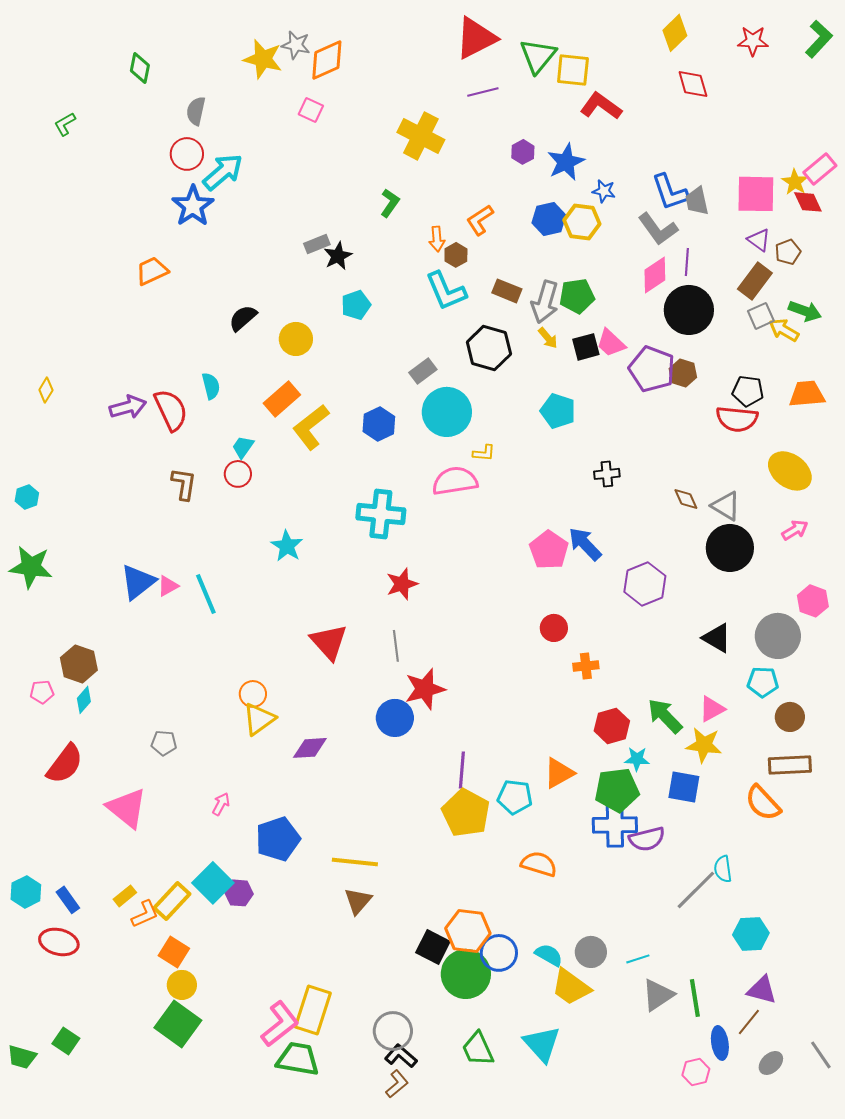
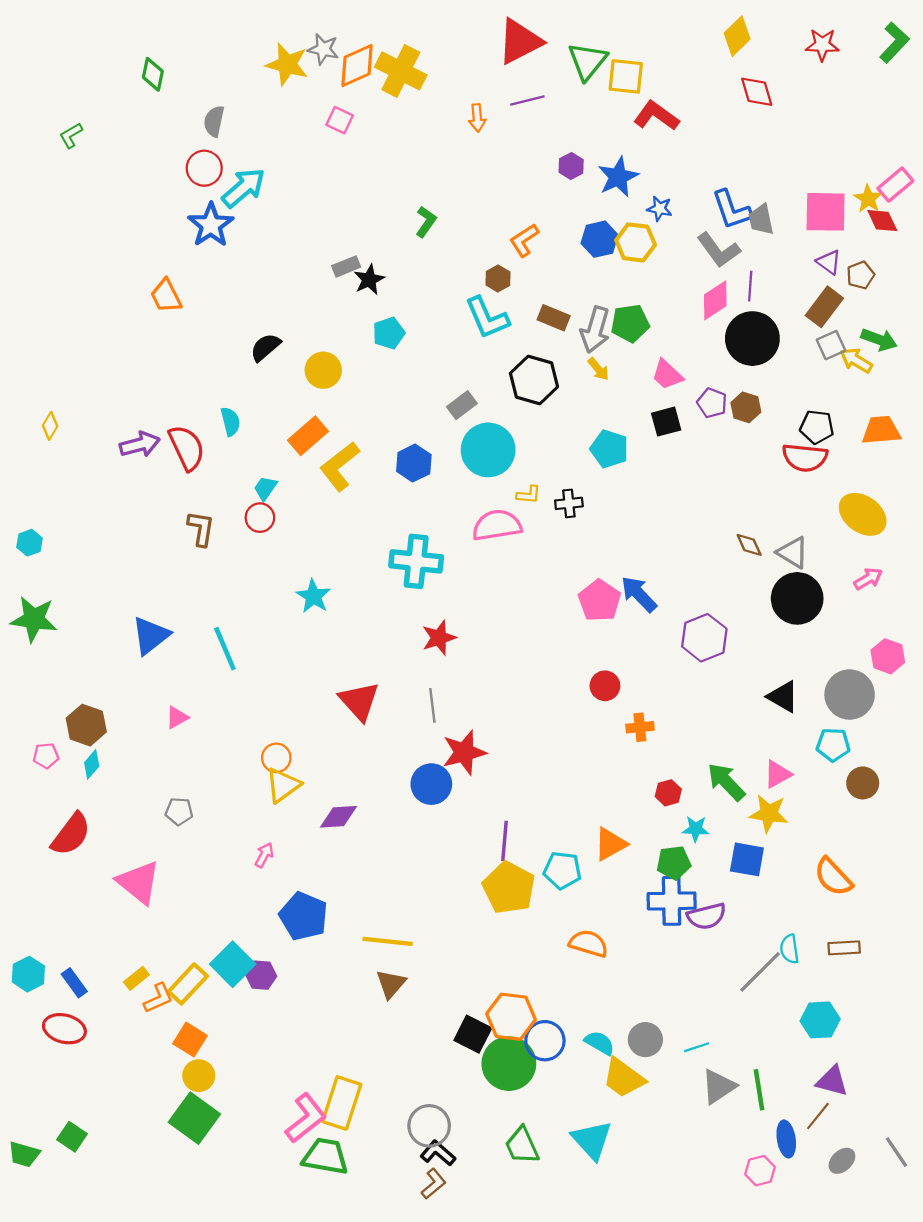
yellow cross: (421, 136) -> (401, 71), moved
orange arrow: (437, 239) -> (477, 118), moved
orange trapezoid: (152, 271) -> (166, 296), turned -92
black square: (586, 347) -> (666, 422), moved
purple pentagon: (652, 369) -> (712, 403), size x0.6
black cross: (607, 474) -> (569, 503), moved
pink triangle: (168, 586) -> (177, 717), moved
red hexagon: (612, 726) -> (668, 793), size x0.7
brown rectangle: (790, 765) -> (844, 948), moved, size x0.7
green pentagon: (617, 790) -> (674, 863), size x0.7
pink arrow: (221, 804) -> (264, 855), moved
blue pentagon: (278, 839) -> (304, 916), turned -30

